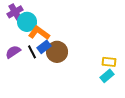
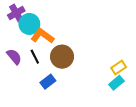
blue rectangle: (44, 47) -> (48, 82), moved
purple semicircle: (13, 52) -> (14, 57), turned 84
yellow rectangle: (109, 62) -> (119, 67), turned -40

